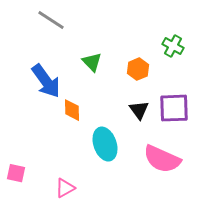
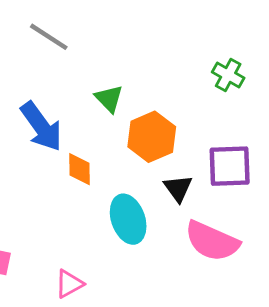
orange hexagon: (138, 69) -> (152, 137), moved, size x1.5
black triangle: (139, 110) -> (178, 188), moved

